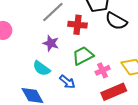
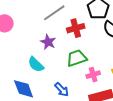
red cross: (77, 25) -> (76, 28), turned -30
blue arrow: (67, 82) -> (62, 90), moved

